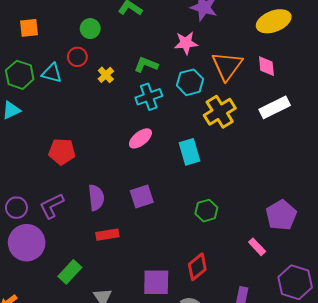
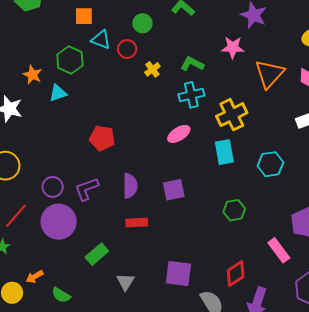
cyan triangle: (52, 73) -> (101, 40), moved
cyan hexagon: (190, 82) -> (270, 164), moved
yellow cross: (220, 112) -> (232, 115), moved
pink rectangle: (257, 247) -> (279, 250), size x1.4
red diamond: (197, 267) -> (236, 274), moved

